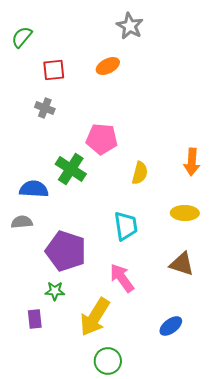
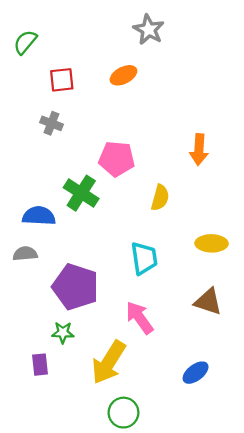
orange arrow: (192, 162) -> (199, 150), moved

